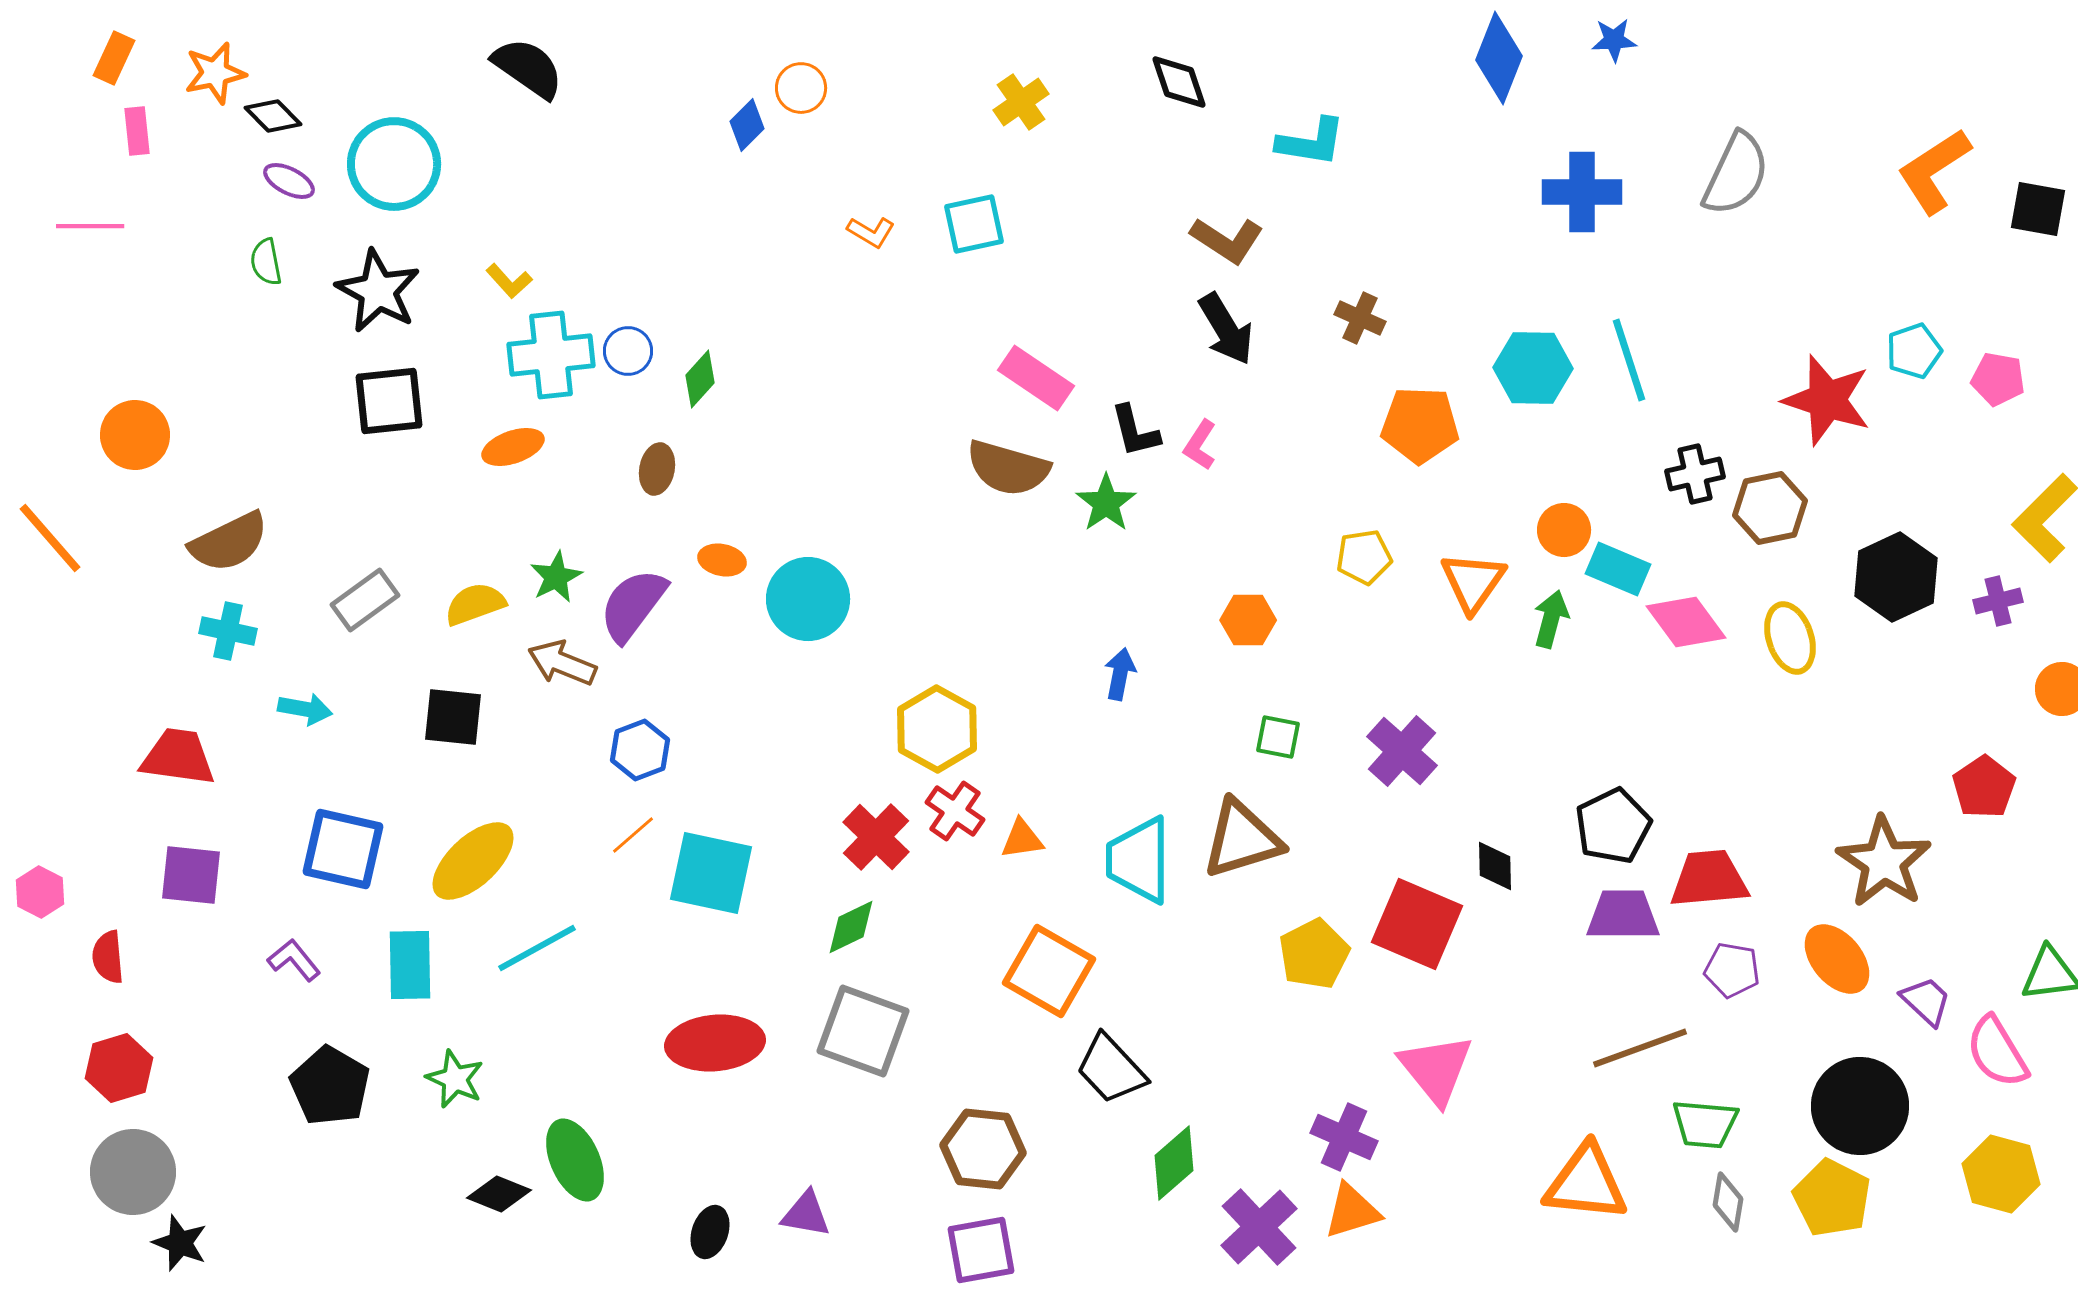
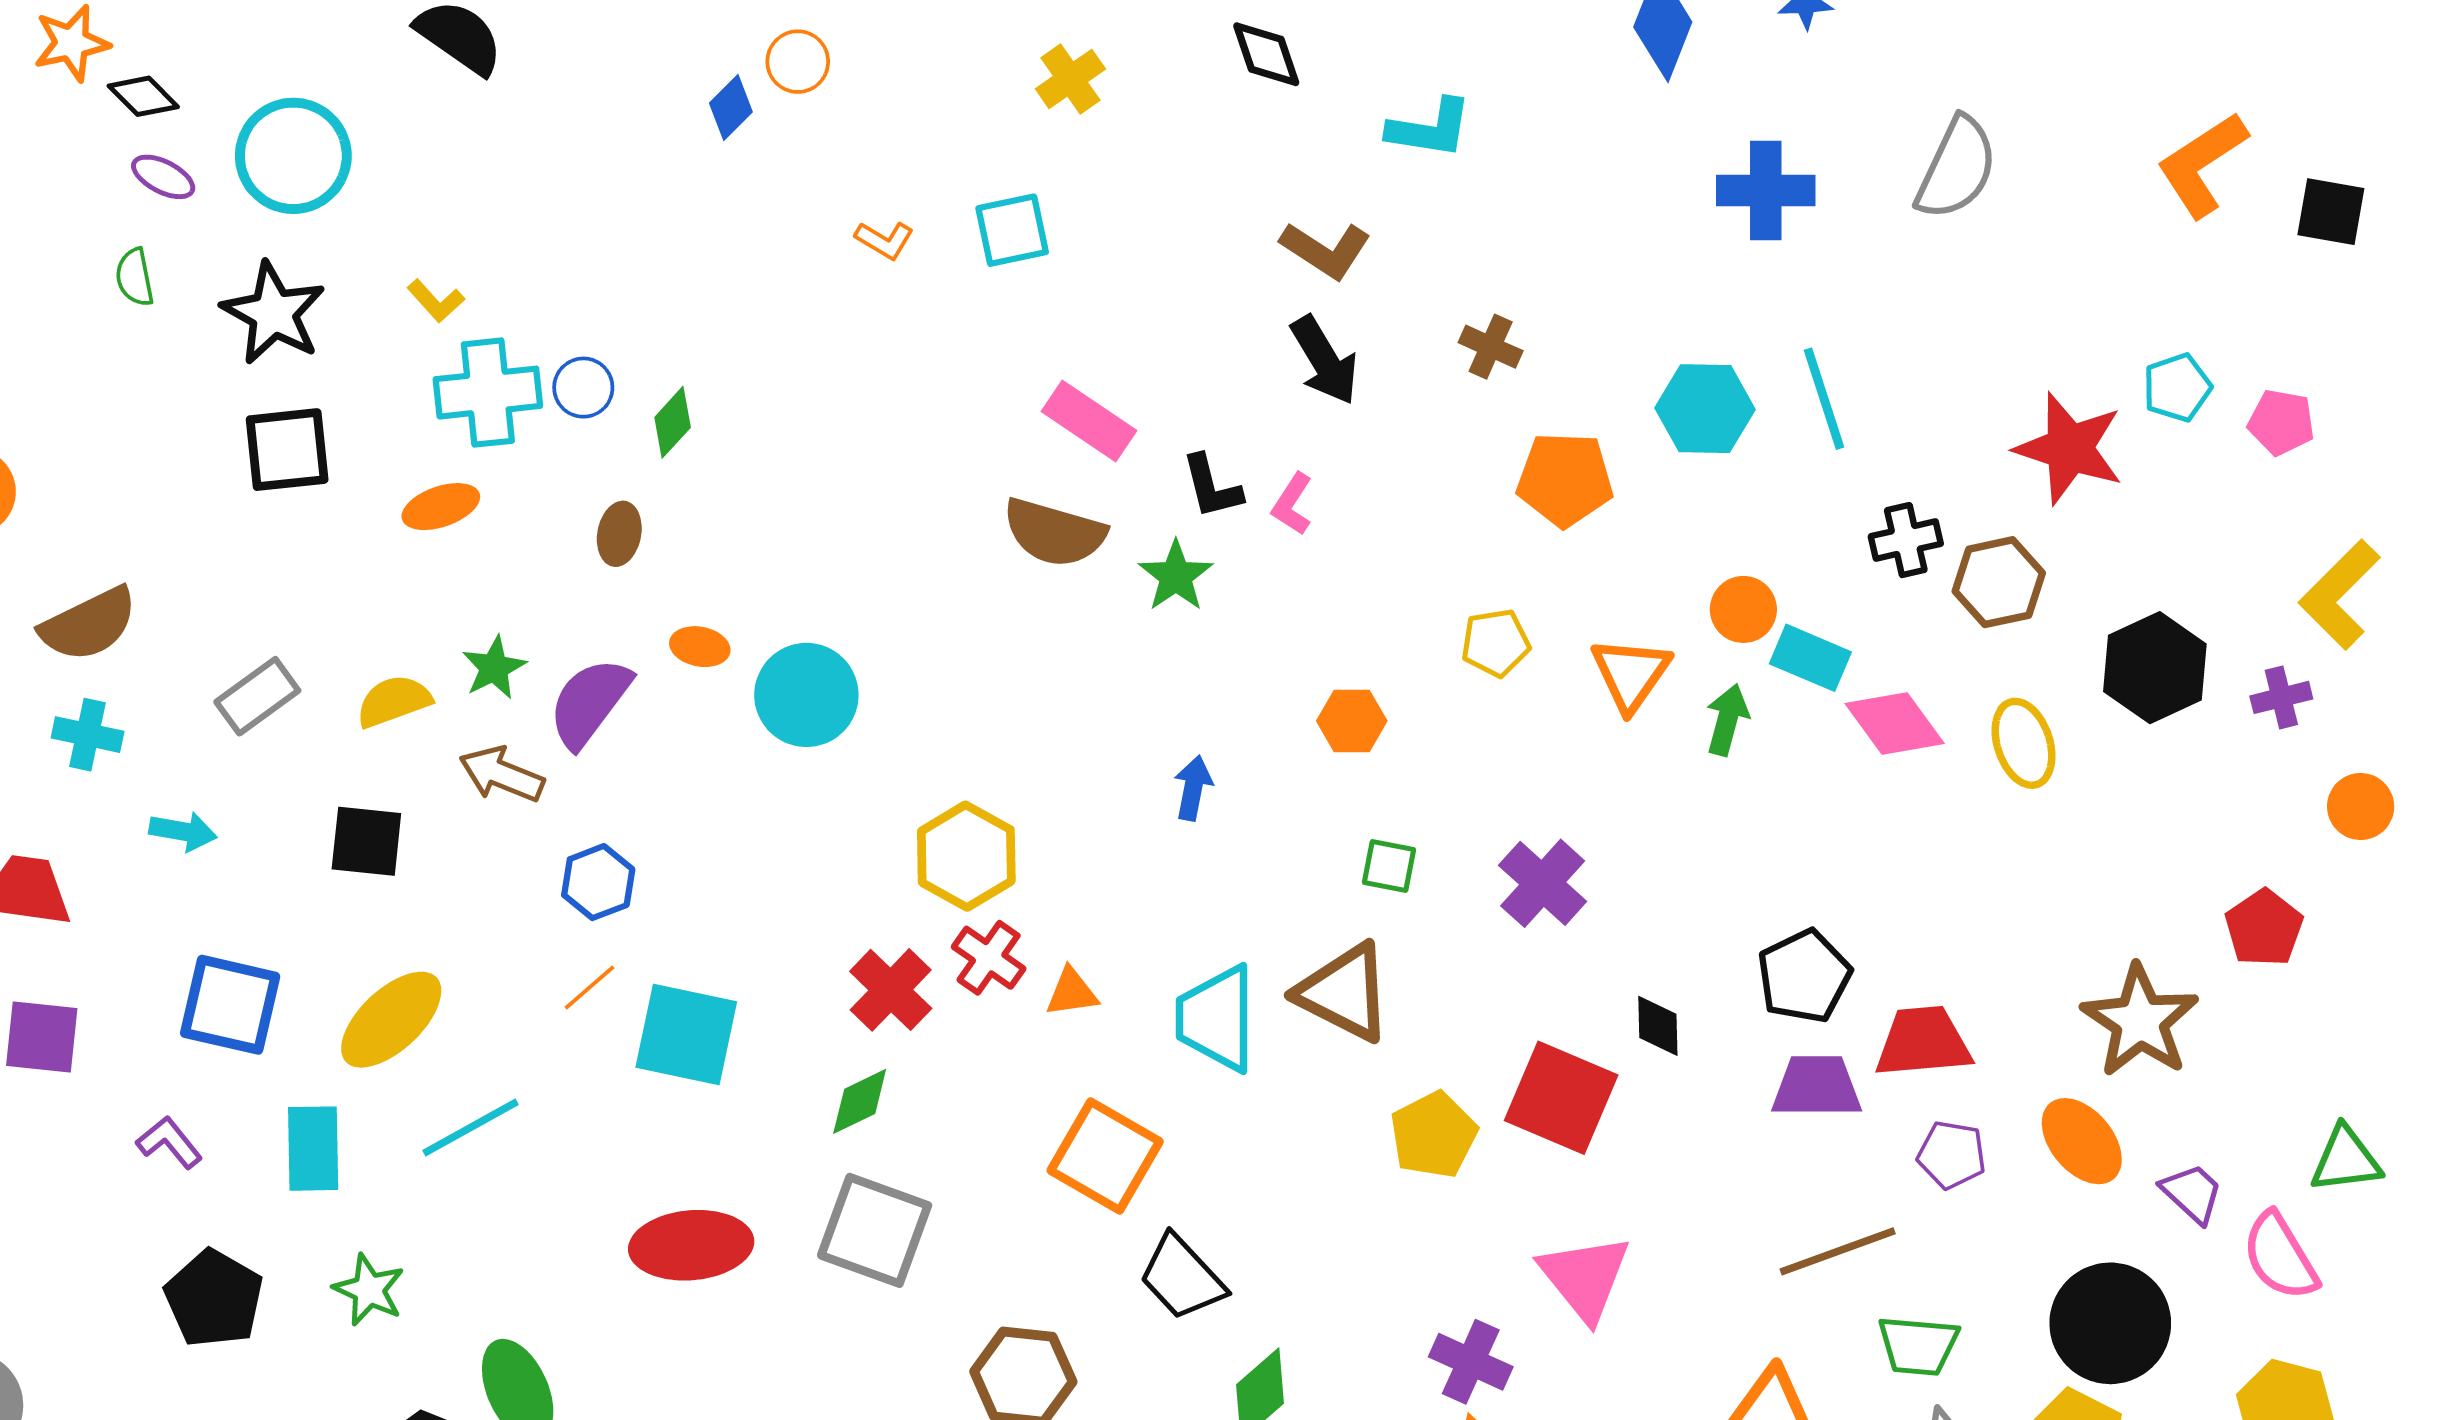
brown triangle: (1242, 839) -> (1344, 992), turned 44

